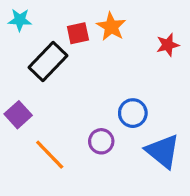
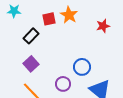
black rectangle: (48, 62) -> (31, 36), size x0.7
purple square: (18, 115) -> (31, 64), moved

